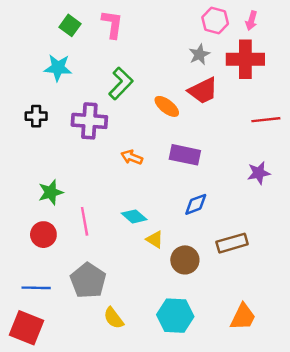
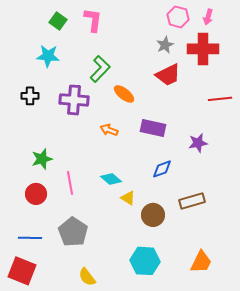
orange ellipse: (167, 106) -> (124, 94), moved
purple star: (259, 173) -> (198, 143), moved
yellow semicircle: (114, 318) -> (87, 277), moved

